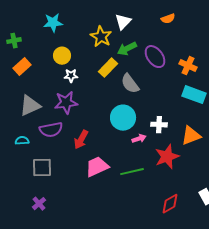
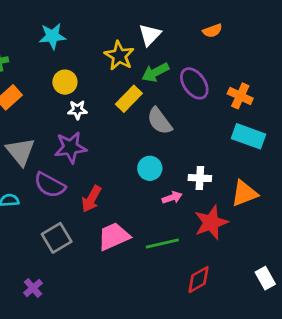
gray triangle: (30, 106) -> (20, 152), turned -45
cyan circle: (123, 118) -> (150, 168), size x0.7
purple semicircle: (51, 130) -> (50, 185), turned 40
gray square: (42, 168) -> (57, 238), moved, turned -30
red diamond: (170, 204) -> (198, 280), moved

